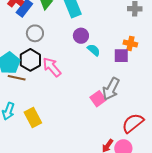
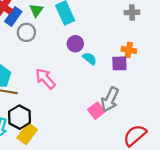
gray circle: (35, 33) -> (26, 32), moved
black hexagon: (30, 60) -> (20, 117), moved
yellow rectangle: (33, 117) -> (27, 134), turned 66

